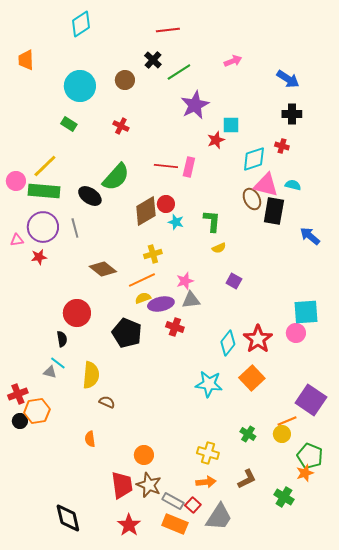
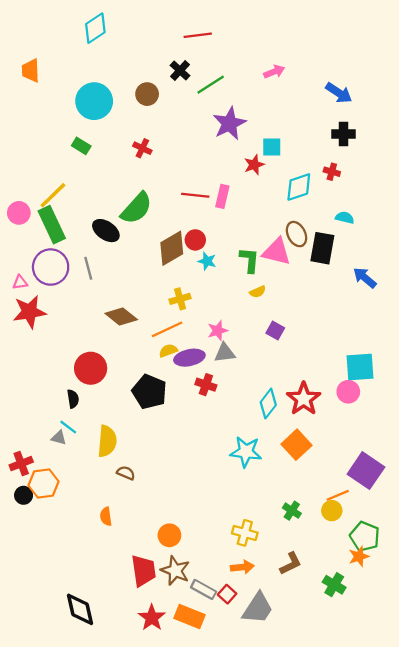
pink triangle: (266, 185) -> (276, 252), moved
green rectangle: (44, 191) -> (52, 225), turned 60
red star: (39, 257) -> (29, 312), moved, size x1.8
orange rectangle: (175, 524) -> (189, 616), moved

